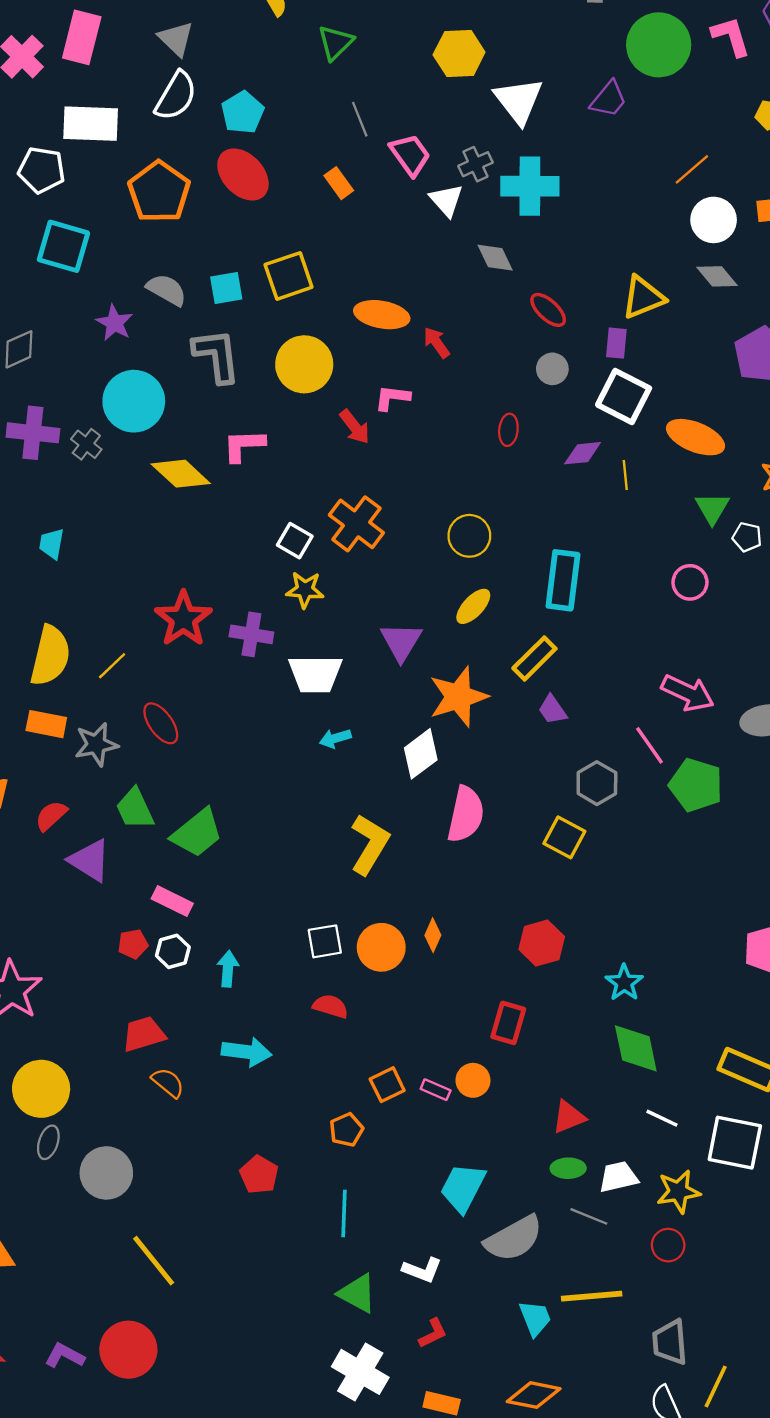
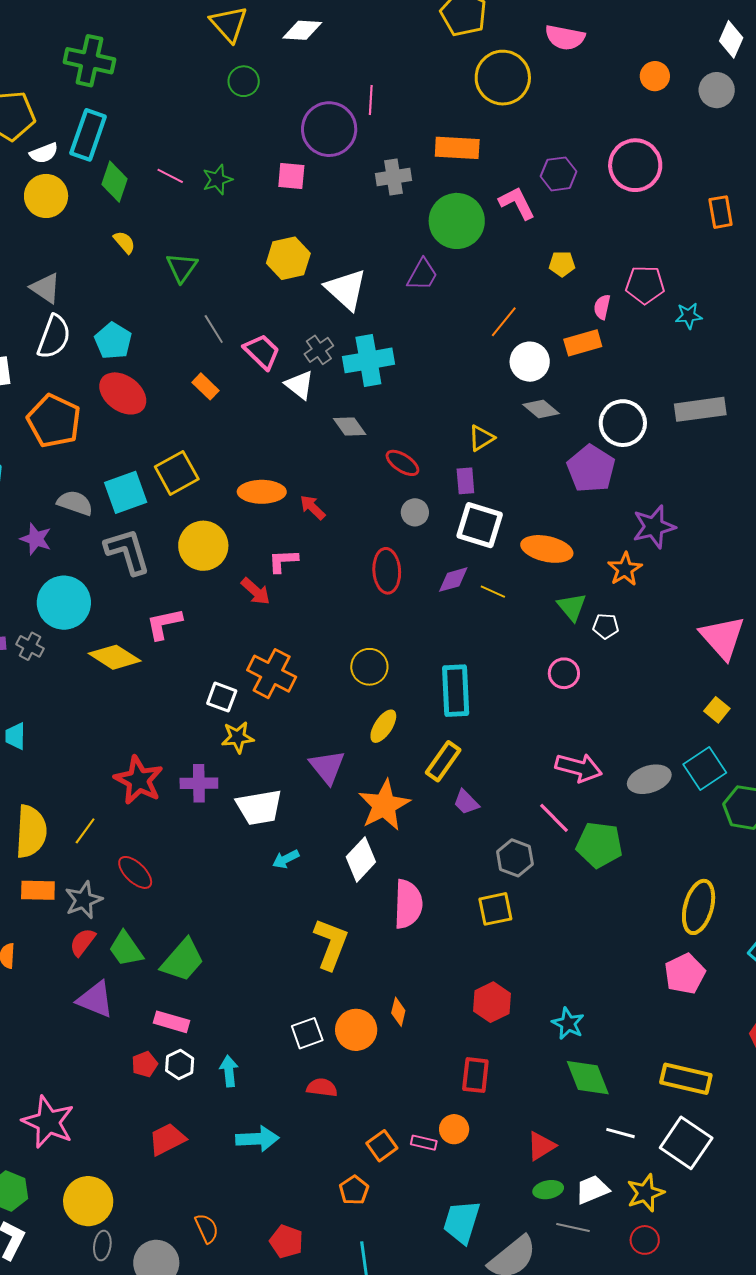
cyan square: (226, 288) -> (126, 492), size x1.4
yellow triangle: (643, 297) -> (481, 438), size x0.7
red ellipse: (508, 430) -> (387, 571), size x1.6
yellow line: (625, 475) -> (493, 592), turned -50
red semicircle: (51, 816) -> (83, 942), moved
yellow square: (564, 837) -> (495, 909), turned -30
orange semicircle: (168, 1083) -> (207, 1228), moved, turned 36
white square: (735, 1143) -> (686, 1143), turned 33

